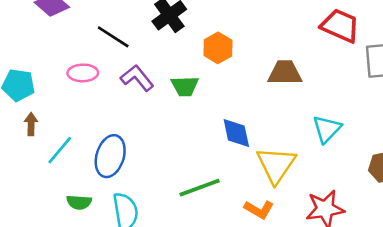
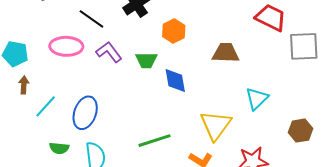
pink ellipse: (83, 73) -> (66, 46), size x1.4
blue diamond: (236, 133) -> (175, 80), moved

